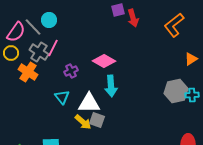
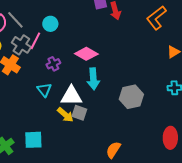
cyan circle: (49, 20) -> (50, 24), moved
gray hexagon: (176, 91) -> (131, 97), moved

